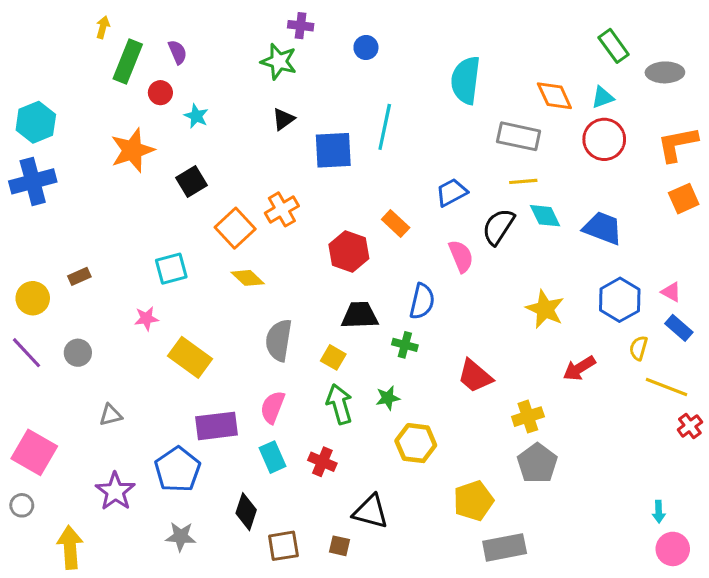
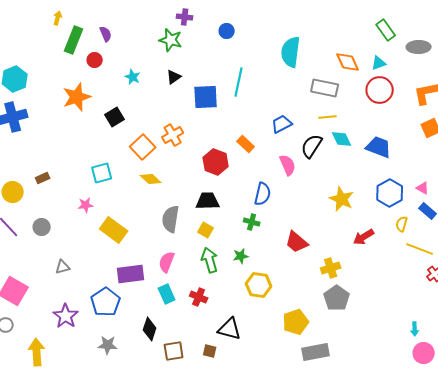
cyan star: (196, 116) -> (133, 77), moved
black trapezoid: (360, 315) -> (208, 201), moved

